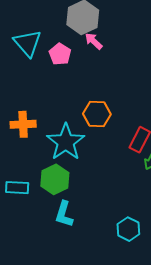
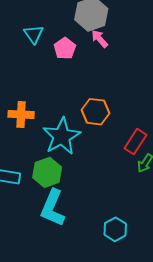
cyan triangle: (28, 43) -> (34, 34), size x0.7
cyan L-shape: (64, 214) -> (53, 208), size x1.4

